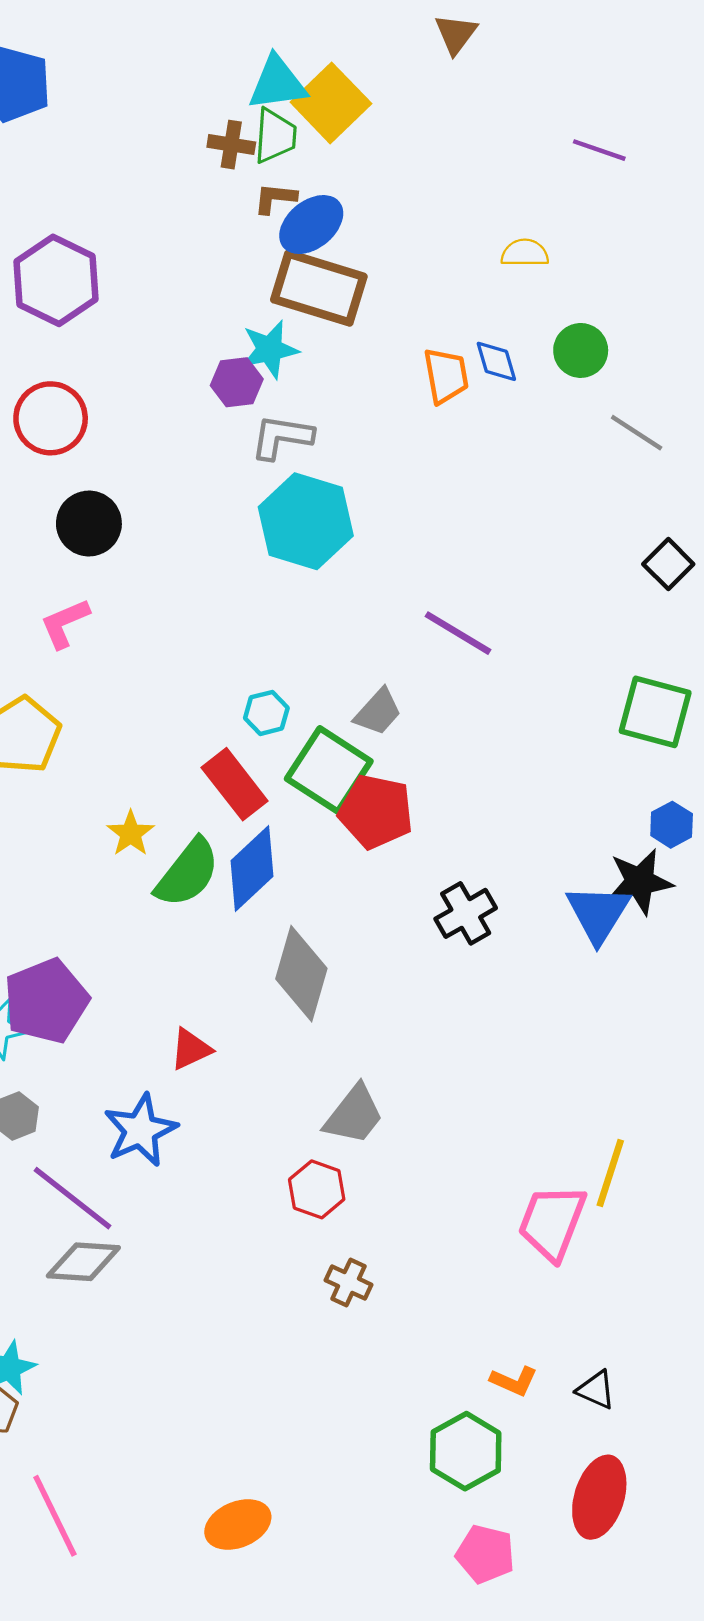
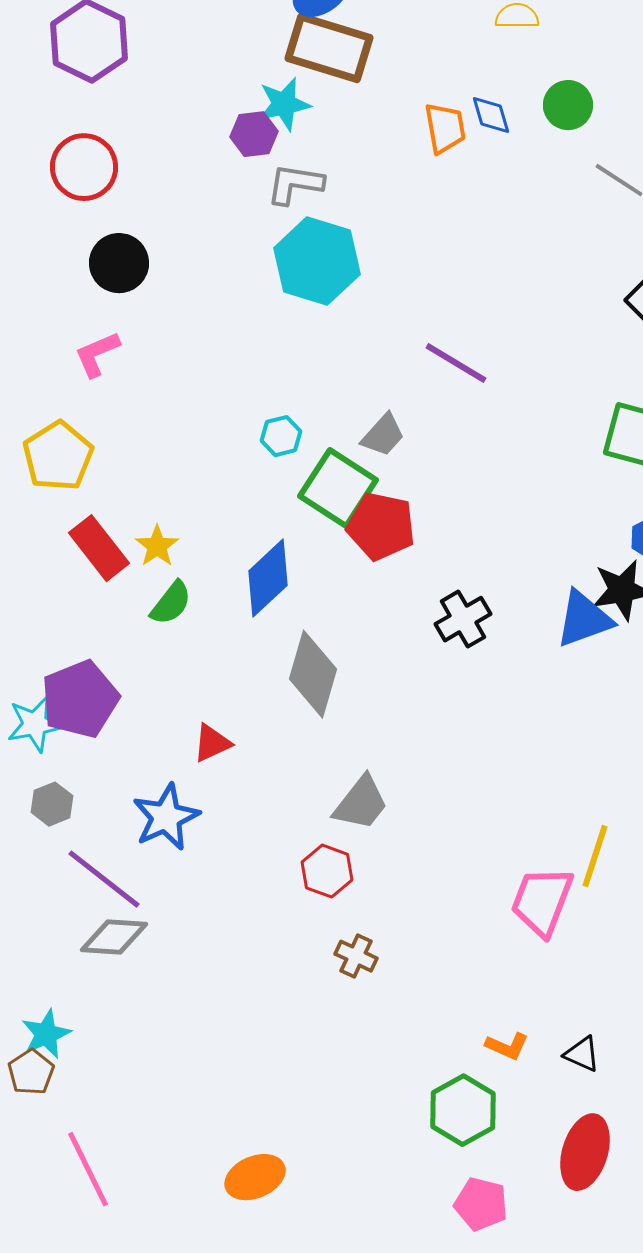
red rectangle: (235, 784) -> (99, 548), moved
green semicircle: (187, 873) -> (171, 603), moved, size x0.7
blue triangle: (598, 913) -> (584, 619), turned 38

